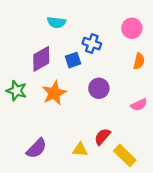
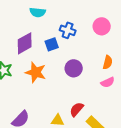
pink circle: (132, 28) -> (102, 26), moved
orange semicircle: (139, 61) -> (108, 62), moved
orange star: (54, 93) -> (36, 72), turned -30

